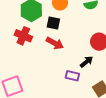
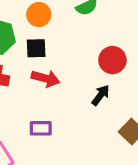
purple rectangle: (72, 76) -> (41, 128), moved

